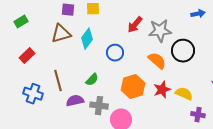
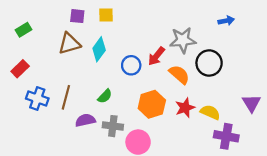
red arrow: (135, 25) -> (156, 56), moved
red rectangle: (27, 56) -> (20, 69), moved
brown line: (58, 81) -> (66, 97), turned 30
blue cross: (33, 94) -> (37, 99), moved
purple cross: (198, 115) -> (226, 136), size x1.5

